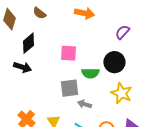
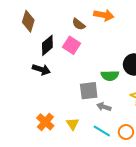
brown semicircle: (39, 13) -> (79, 24), moved
pink square: (68, 53) -> (72, 45), moved, turned 30

